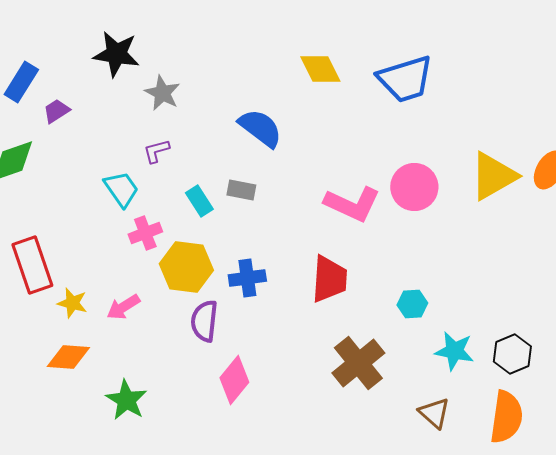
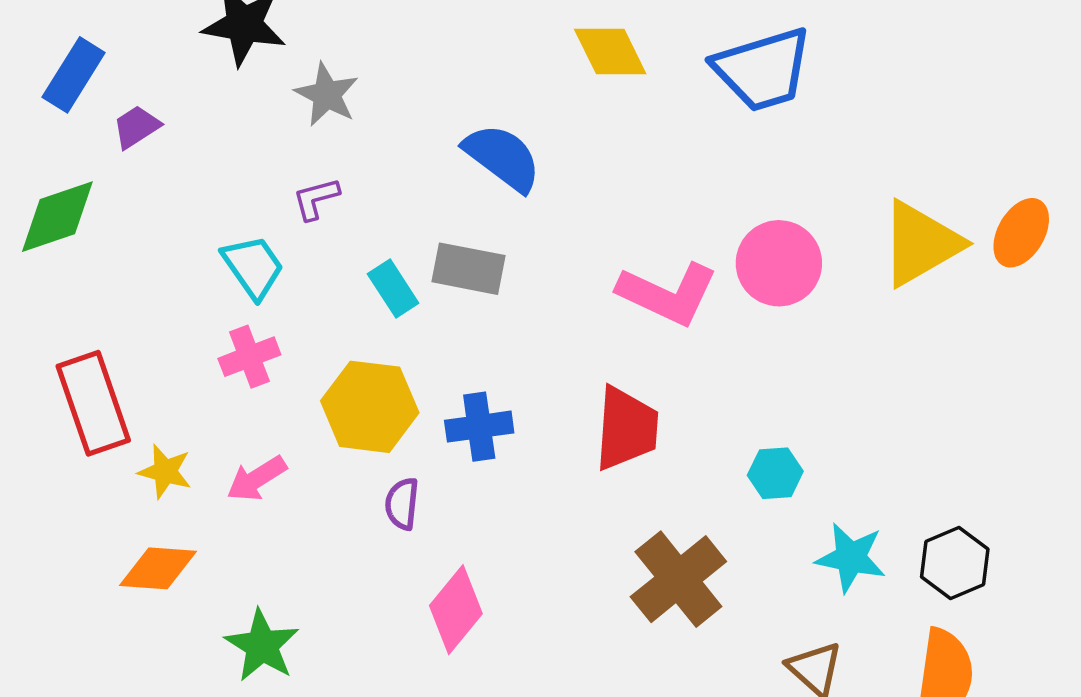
gray rectangle: (241, 190) -> (468, 269), size x1.4
pink cross: (145, 233) -> (249, 357), moved
purple semicircle: (204, 321) -> (402, 504), size x0.7

